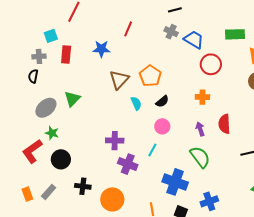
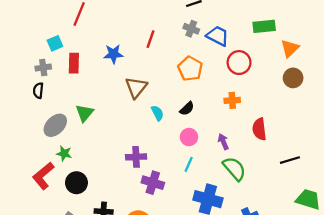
red line: (128, 29) -> (151, 39), moved
orange pentagon: (150, 76) -> (190, 69), moved
purple arrow: (200, 129) -> (223, 142), moved
cyan line: (152, 150) -> (189, 164), moved

